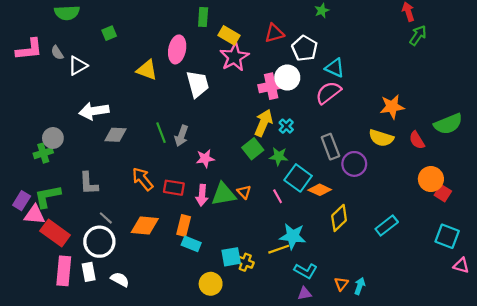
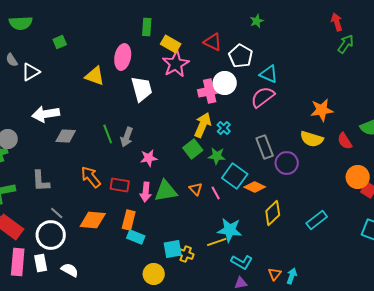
red triangle: (274, 33) -> (213, 42), turned 42
orange triangle: (244, 192) -> (196, 189), moved

